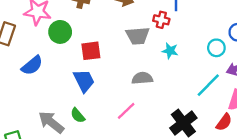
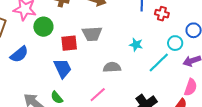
red cross: (161, 20) -> (162, 14), moved
gray trapezoid: (138, 36) -> (92, 34), moved
cyan line: (208, 85) -> (159, 63), moved

